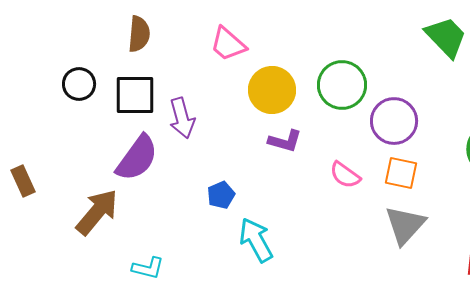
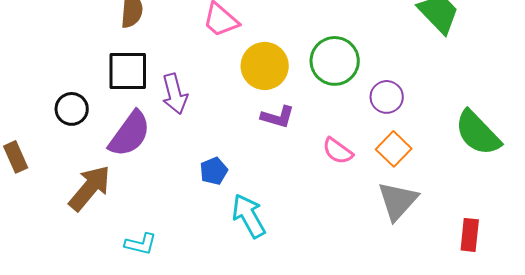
black circle: (79, 84) -> (72, 109), moved
purple circle: (394, 121) -> (387, 97), size x0.7
orange square: (401, 173) -> (394, 149), turned 32

